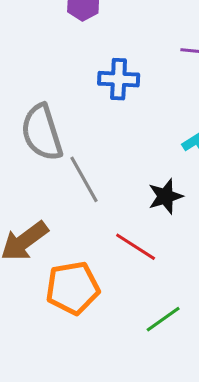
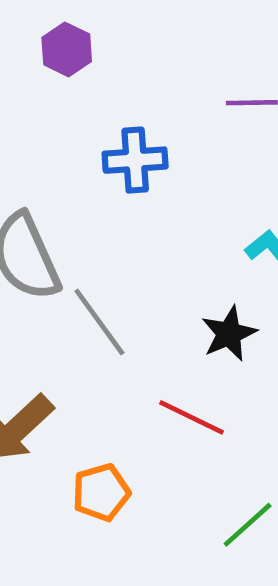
orange pentagon: (73, 288) -> (101, 492), size x0.7

